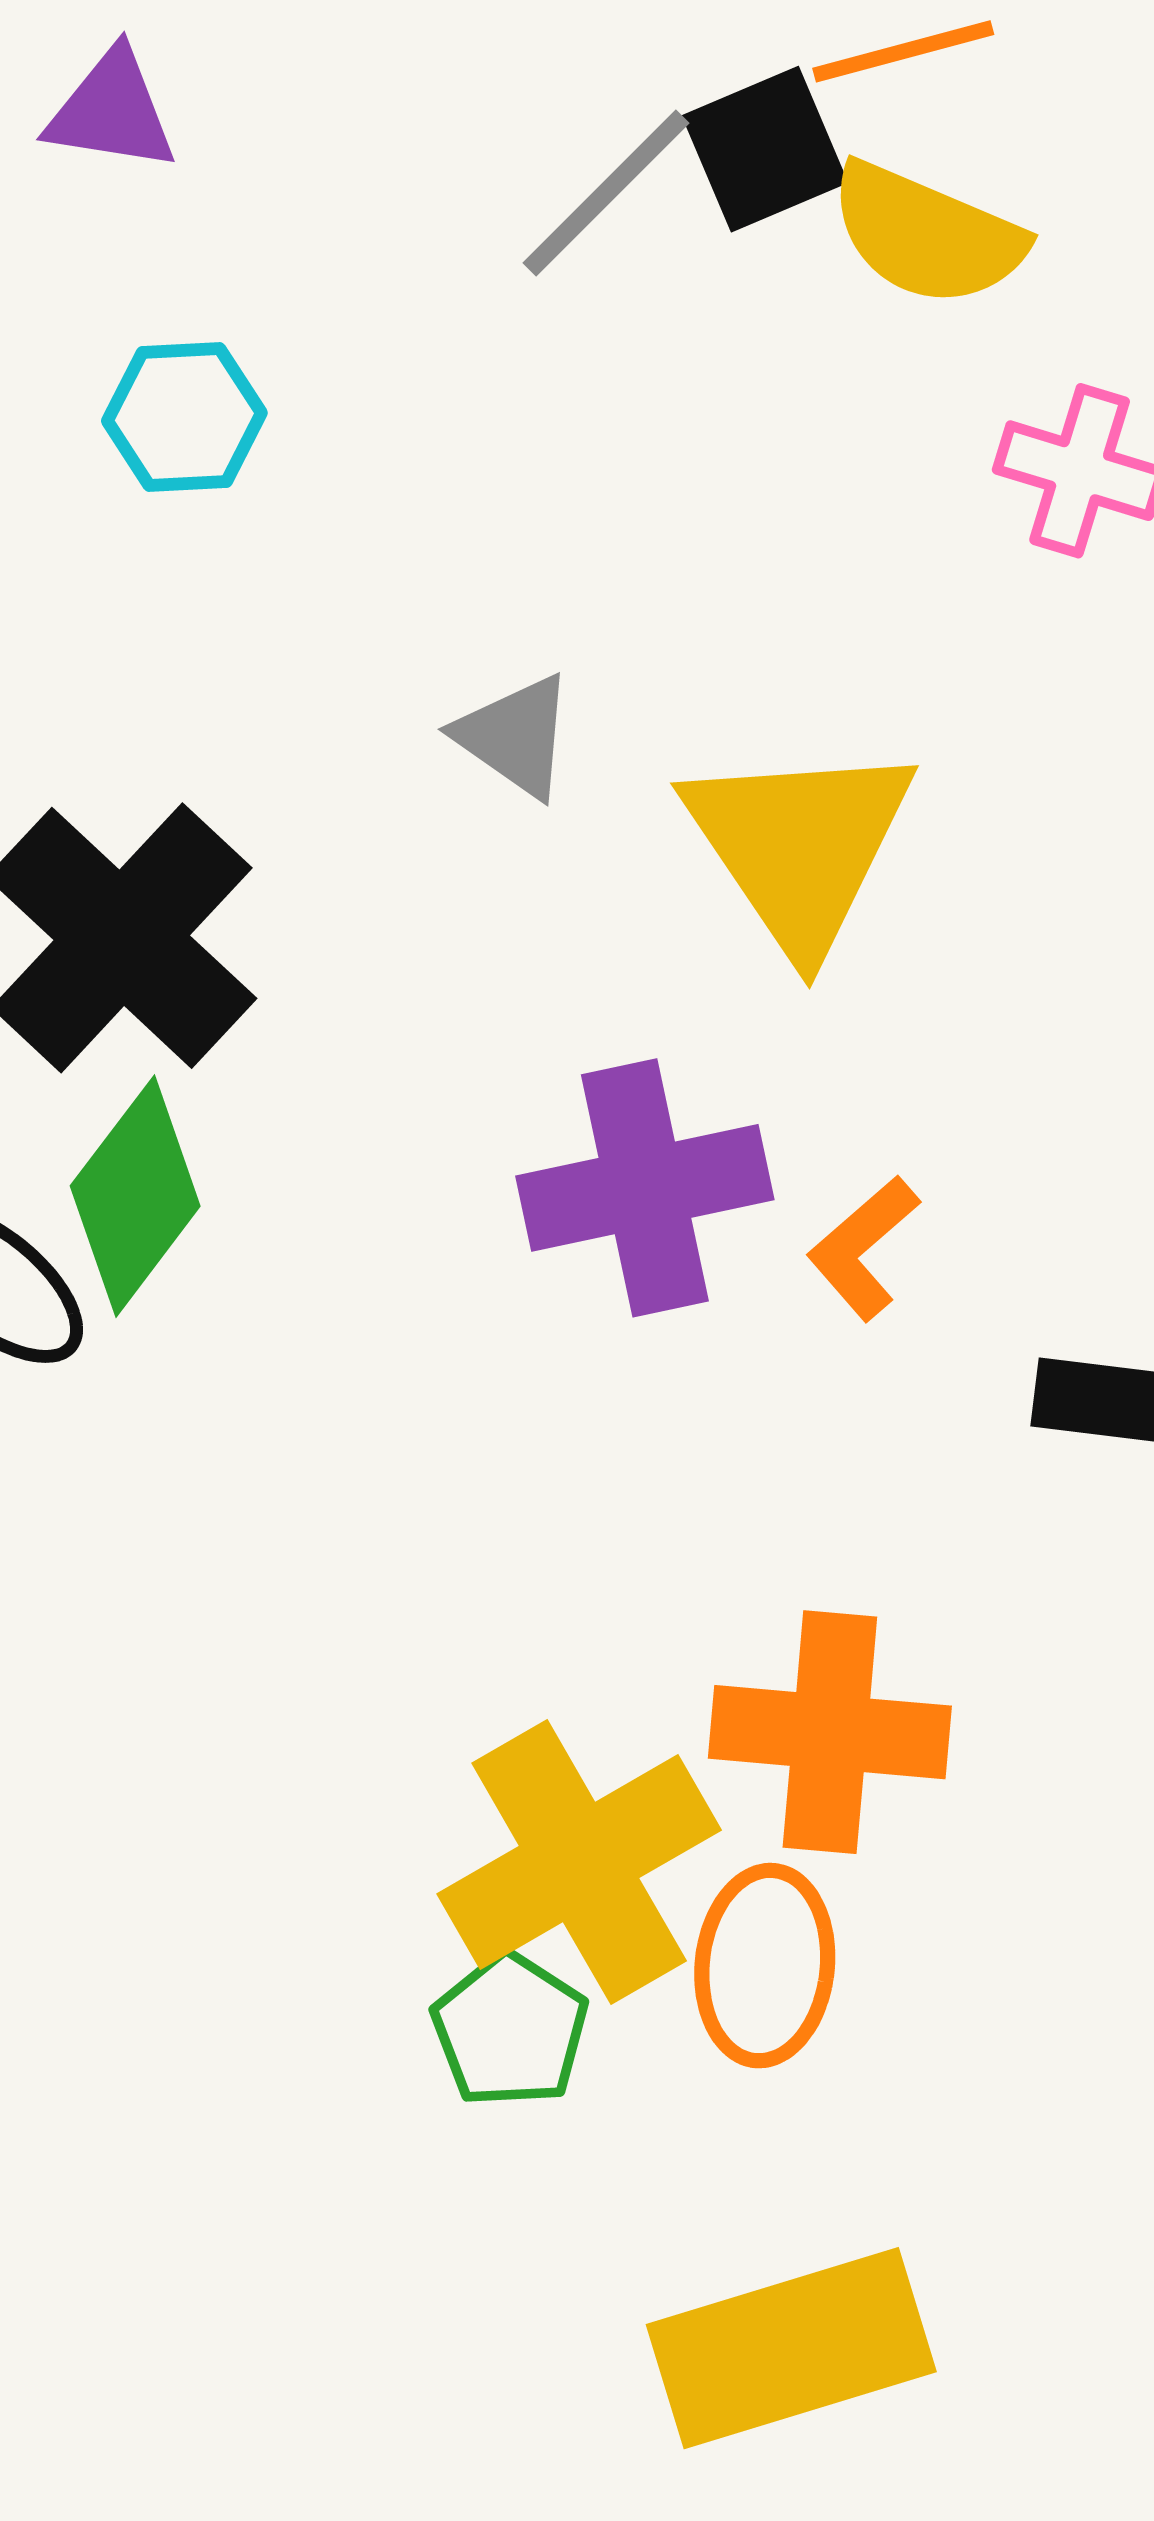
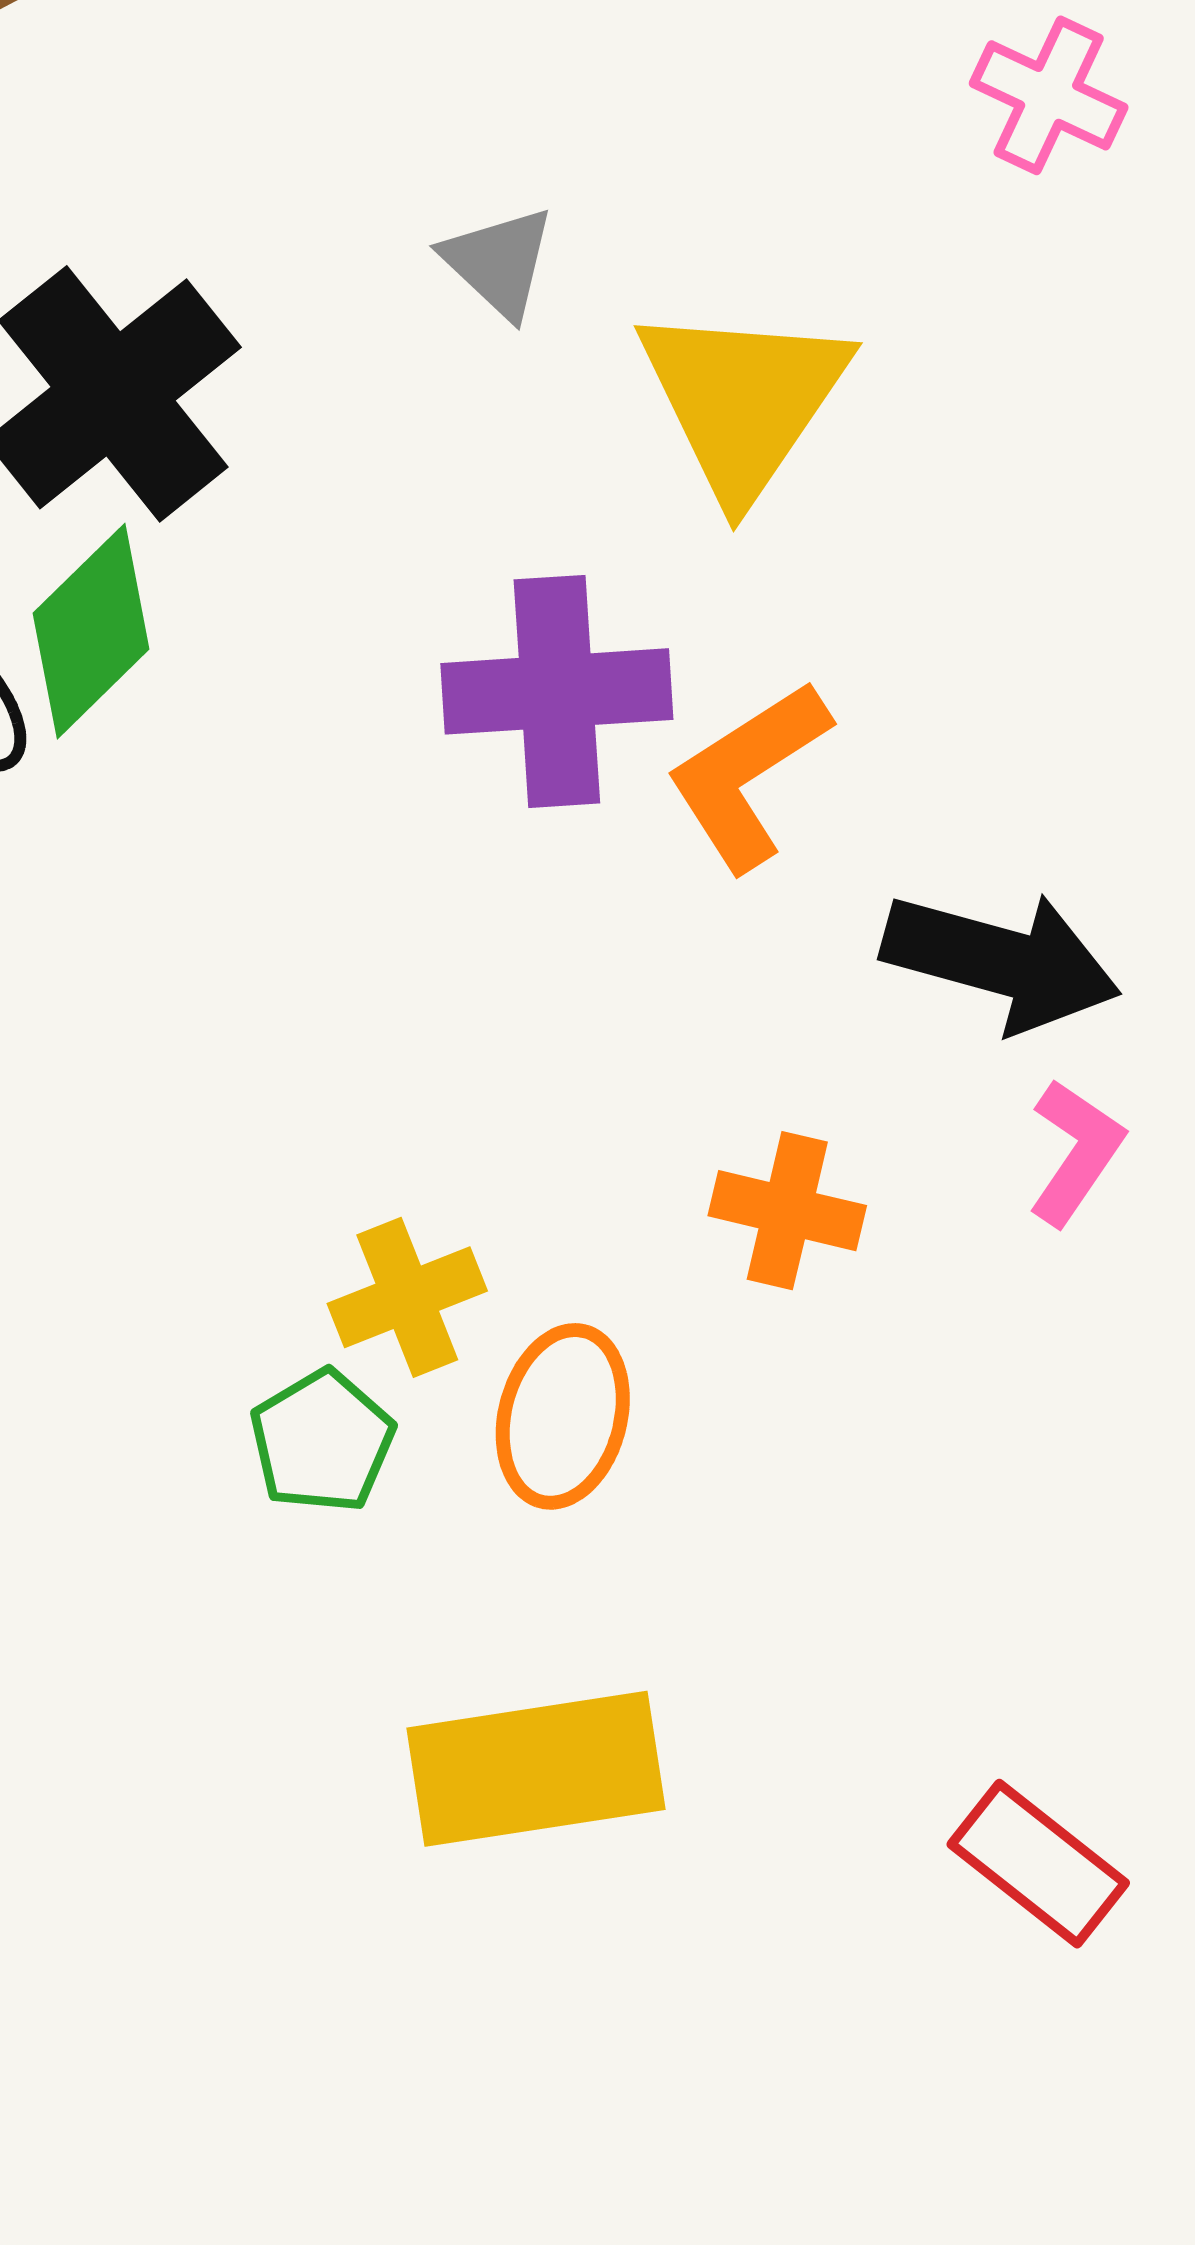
orange L-shape: (863, 1248) -> (748, 775), size x1.5
orange cross: (830, 1732) -> (787, 1211), moved, size x0.7
yellow cross: (579, 1862) -> (407, 1297), size x0.6

